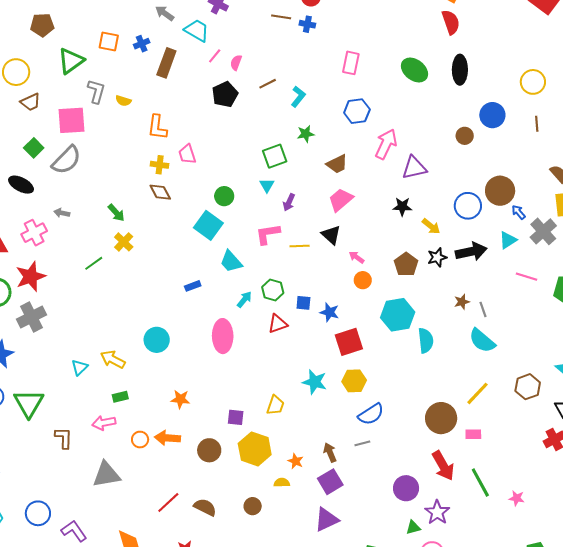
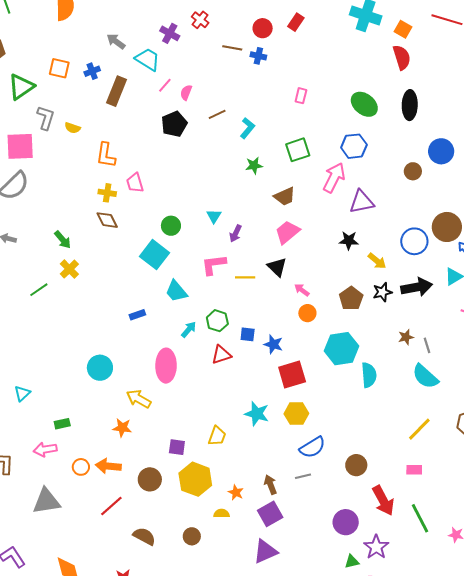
pink rectangle: (351, 63) -> (301, 96), size x0.7
blue hexagon: (357, 111) -> (354, 146), moved
green square: (275, 156) -> (298, 150), moved
yellow arrow: (113, 359) -> (139, 399), moved
brown circle: (441, 418) -> (356, 465), moved, size x0.7
red line: (168, 503) -> (111, 506), moved

